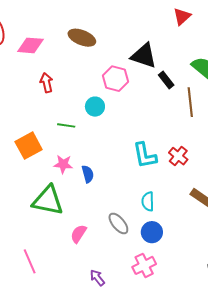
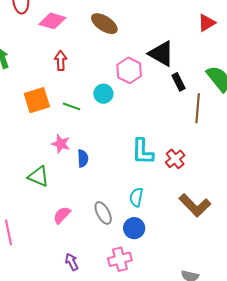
orange square: (29, 146) -> (37, 100), moved
green triangle: (48, 200) -> (39, 176), size x0.7

